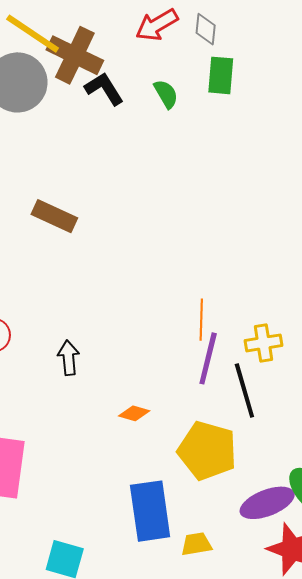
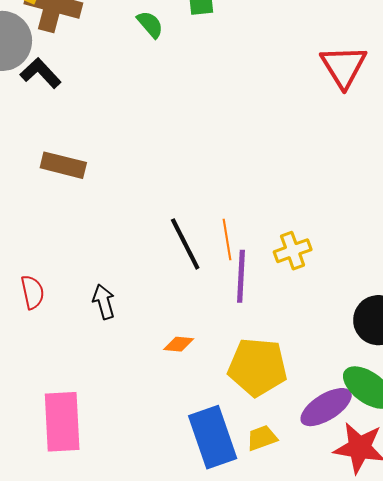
black L-shape: (104, 89) -> (41, 73), moved
black line: (244, 391) -> (185, 244), moved
yellow trapezoid: (196, 544) -> (262, 438), moved

